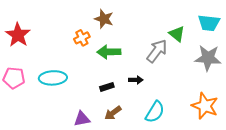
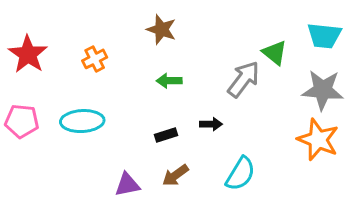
orange cross: (82, 38) -> (95, 59), moved
green arrow: (109, 52) -> (169, 81), size x0.7
orange star: (205, 106) -> (318, 140), moved

